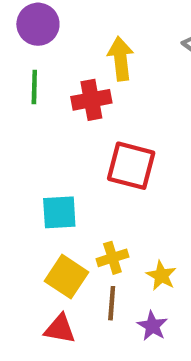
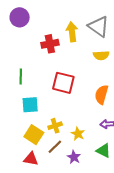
yellow arrow: (121, 59) -> (72, 32), moved
green line: (34, 87) -> (21, 76), moved
red cross: (91, 100) -> (50, 44), moved
brown line: (112, 303) -> (55, 147), turned 42

